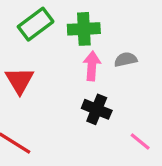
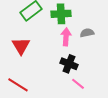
pink line: (140, 141) -> (78, 84), moved

